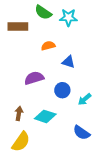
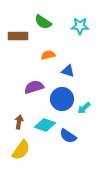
cyan star: (68, 17) -> (80, 26), moved
blue circle: (62, 90) -> (62, 99), size x1.5
blue semicircle: (82, 133) -> (68, 136), moved

